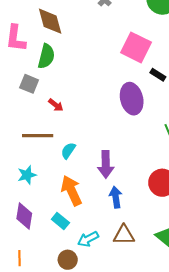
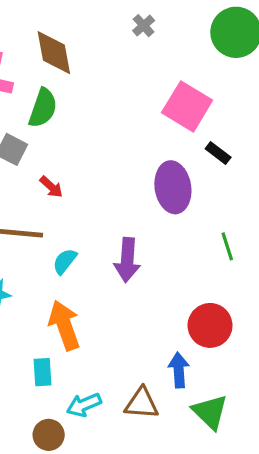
purple arrow: (106, 164) -> (127, 260), moved
blue arrow: (116, 197) -> (179, 370), moved
cyan rectangle: (60, 221) -> (43, 372), turned 42

